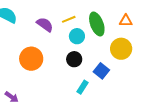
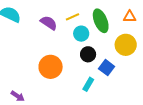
orange circle: (31, 59) -> (51, 67), moved
black circle: (74, 59) -> (88, 54), moved

